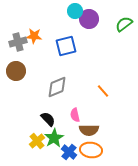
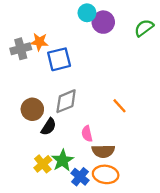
blue square: (66, 46) -> (59, 59), moved
brown circle: (16, 71) -> (32, 109), moved
black semicircle: (48, 119) -> (49, 127), moved, turned 77

